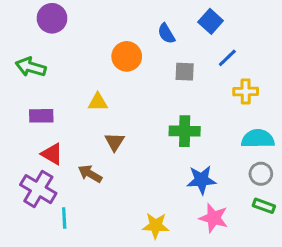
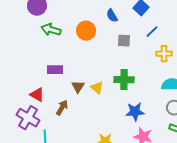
green arrow: (31, 67) -> (51, 30), moved
yellow triangle: (98, 102) -> (97, 88), moved, turned 40
purple rectangle: (41, 116) -> (55, 70), moved
brown arrow: (90, 174) -> (62, 108), turned 91

